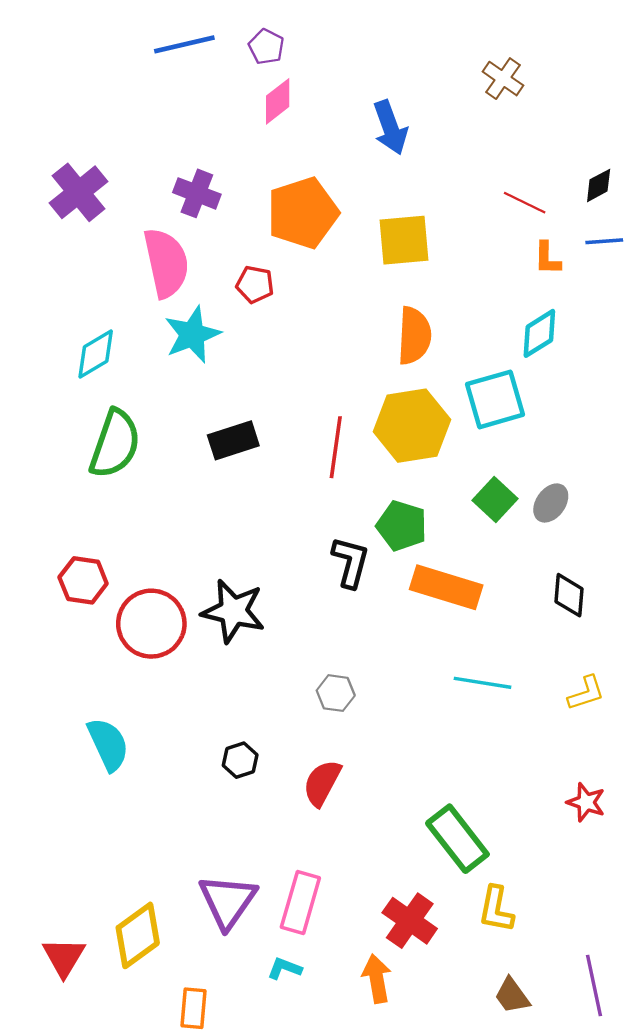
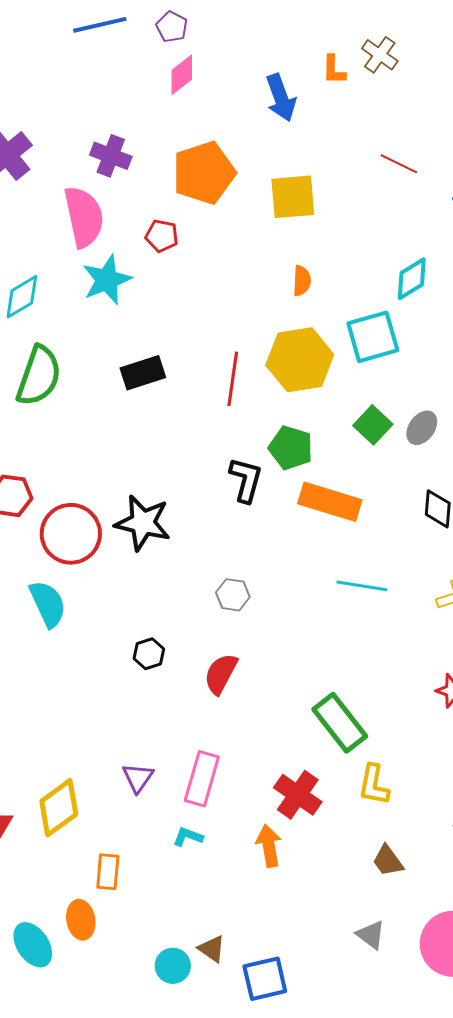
orange L-shape: (547, 258) -> (334, 70), moved
orange semicircle: (414, 336) -> (302, 281), size x0.6
cyan semicircle: (108, 744) -> (48, 604), moved
purple triangle: (228, 901) -> (138, 778), size x0.6

